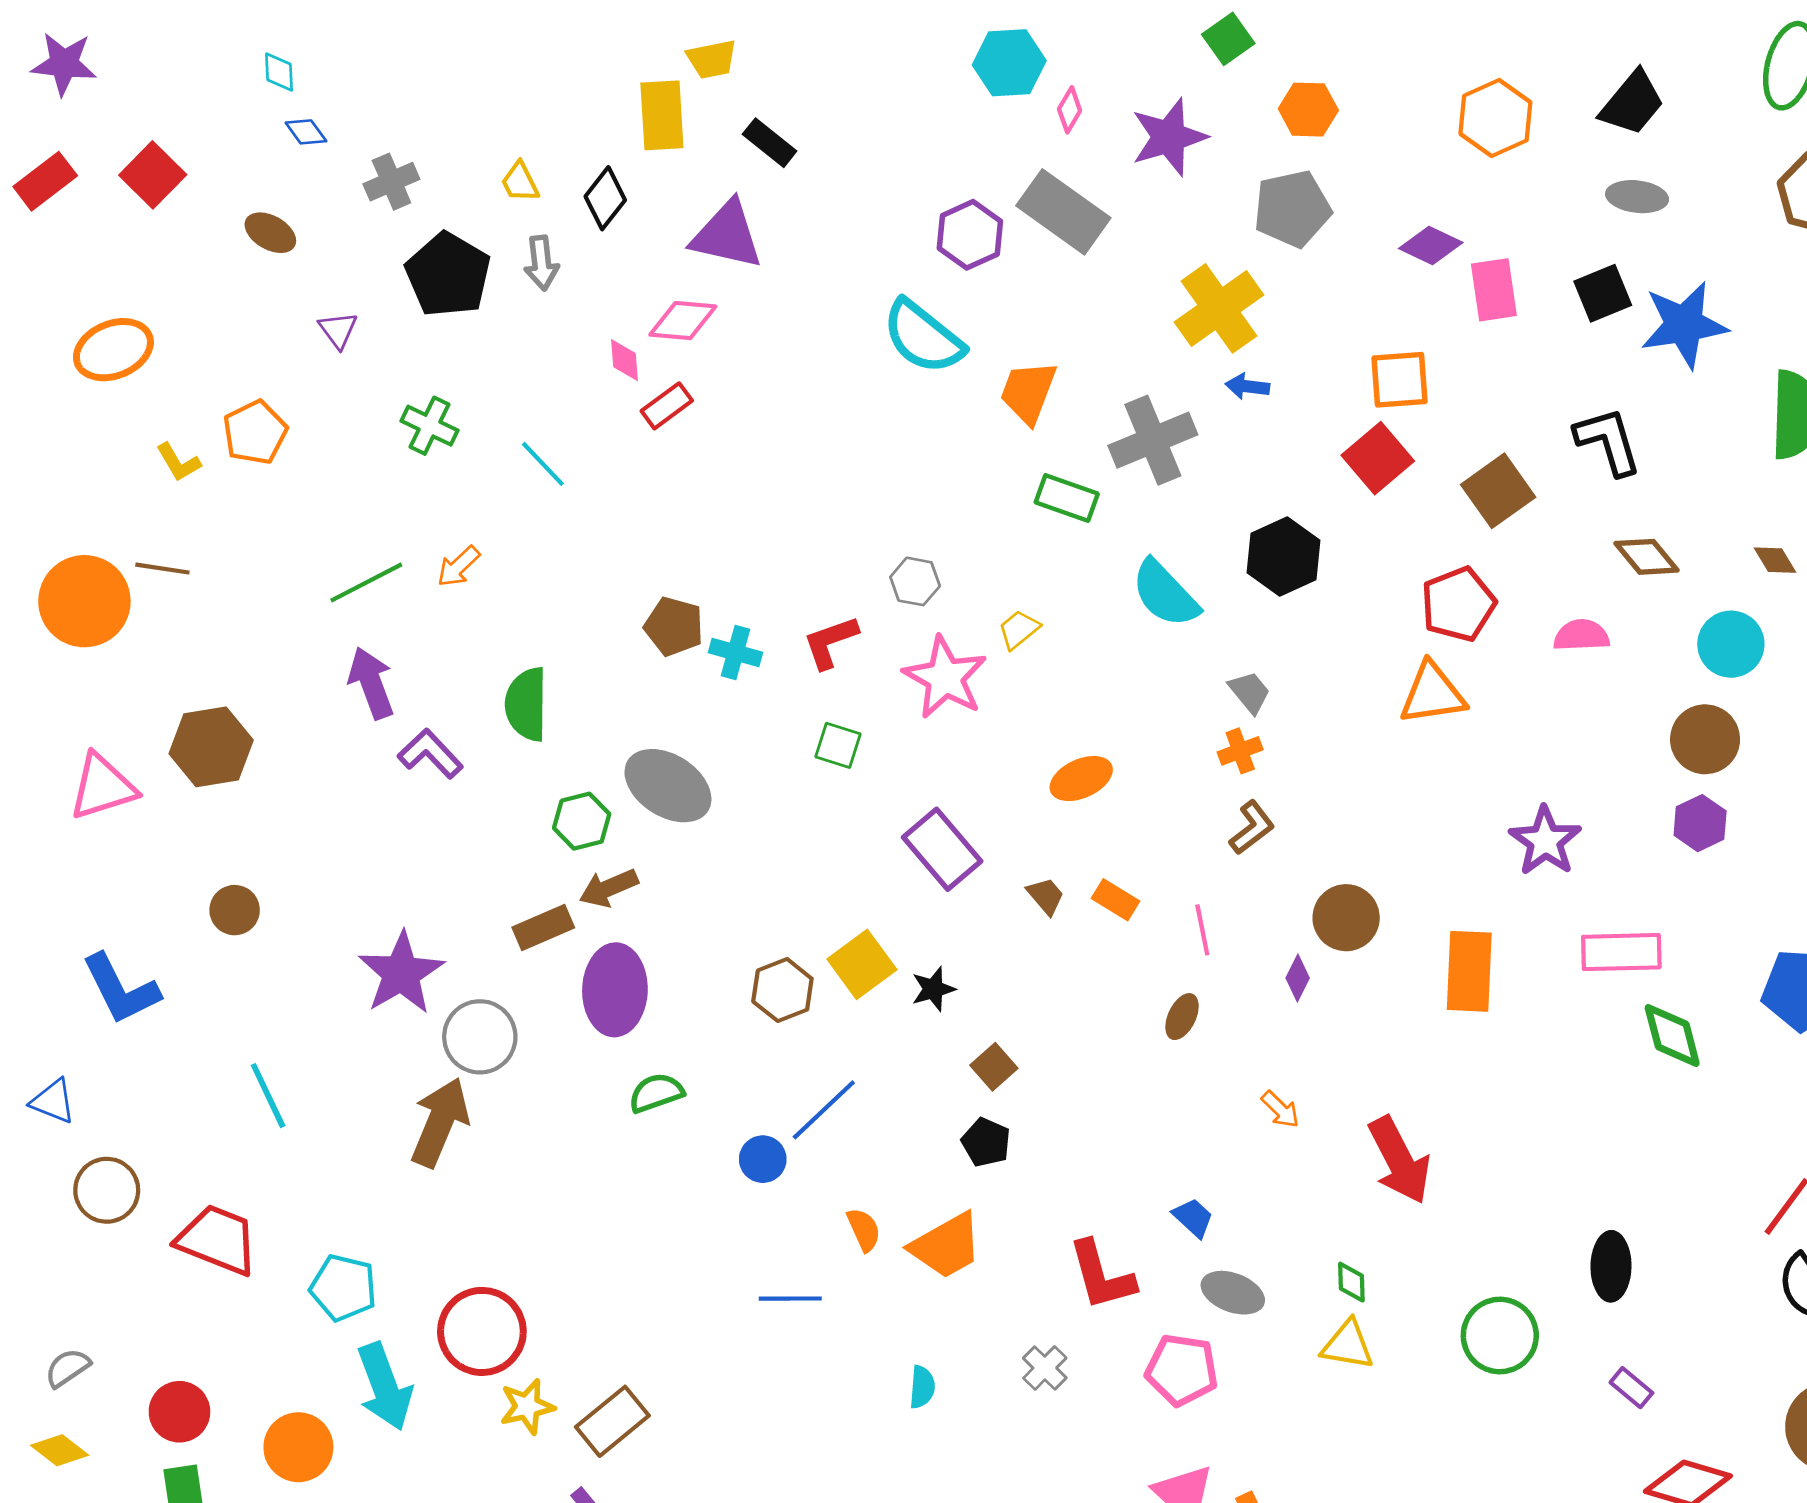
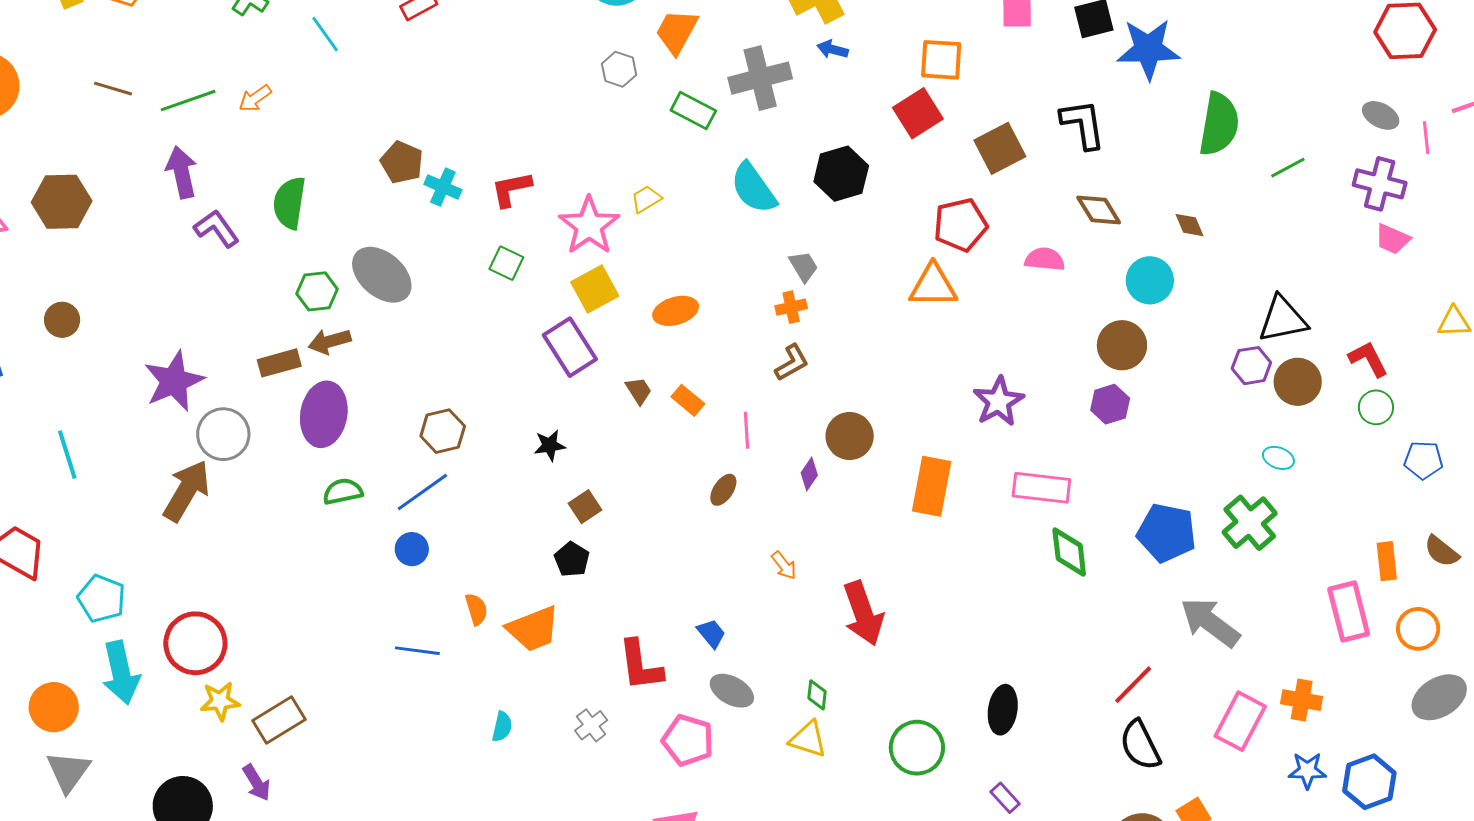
brown line: (162, 569) -> (113, 89), moved
gray hexagon: (915, 581) -> (619, 69), moved
yellow square: (862, 964) -> (595, 289), moved
blue line: (824, 1110) -> (422, 492), moved

